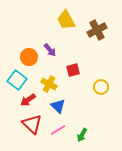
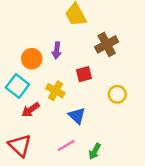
brown cross: (97, 30) -> (107, 44), moved
purple arrow: (50, 50) -> (57, 50), turned 48
blue triangle: (58, 106) -> (77, 116), moved
red triangle: (32, 124) -> (20, 145), moved

